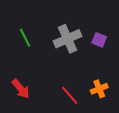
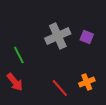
green line: (25, 38) -> (19, 55), moved

